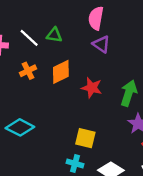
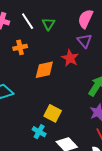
green triangle: (54, 35) -> (48, 24), turned 40
orange diamond: (61, 72) -> (44, 70), moved
red star: (92, 88) -> (70, 58), moved

